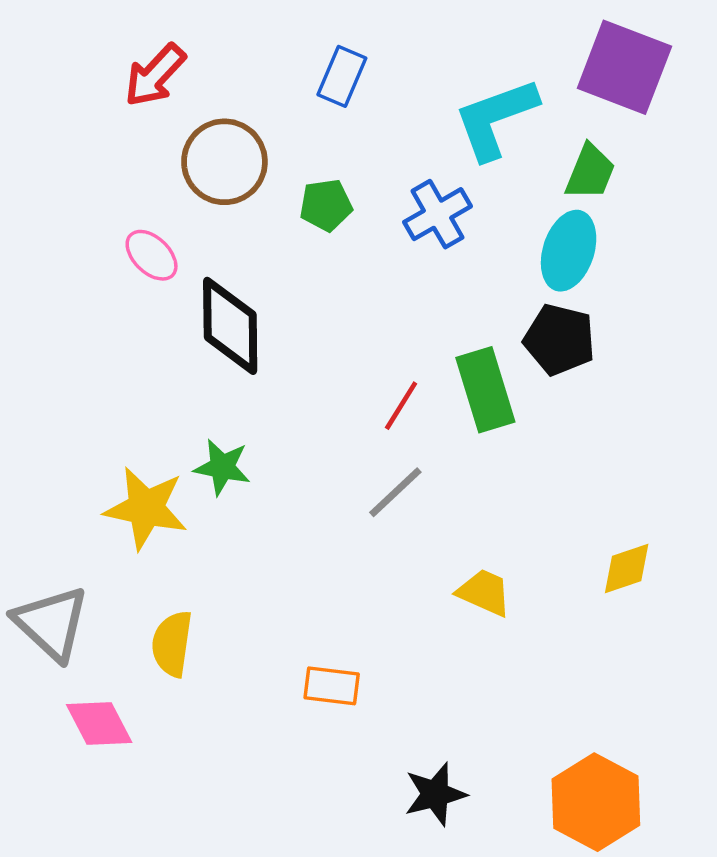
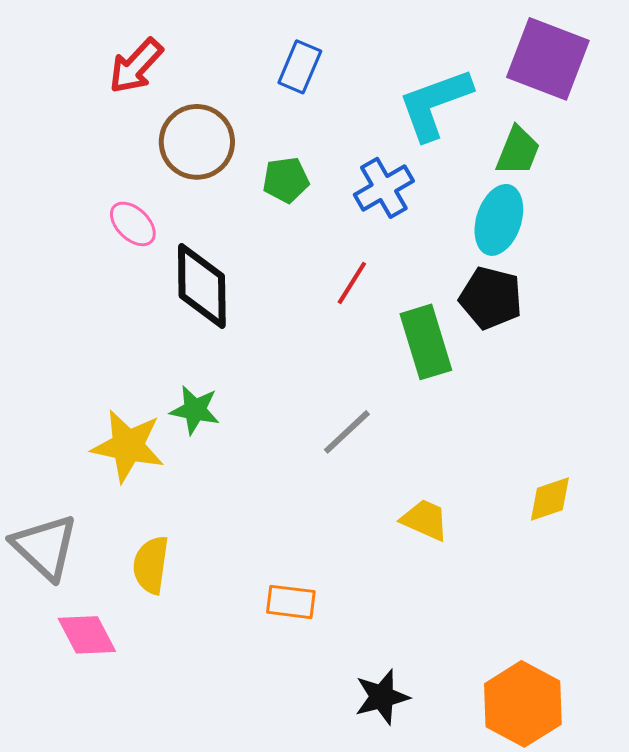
red line: (401, 406) -> (352, 283), moved

